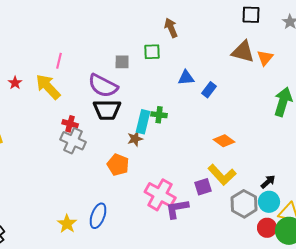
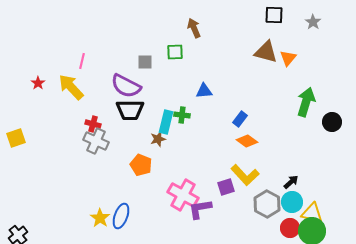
blue triangle: (186, 78) -> (204, 91), moved
blue rectangle: (209, 90) -> (240, 119), moved
yellow star: (67, 224) -> (100, 218), moved

